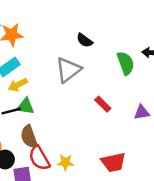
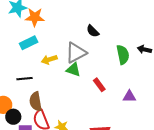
yellow arrow: (18, 85) -> (49, 60), moved
green triangle: (26, 106) -> (73, 70), moved

